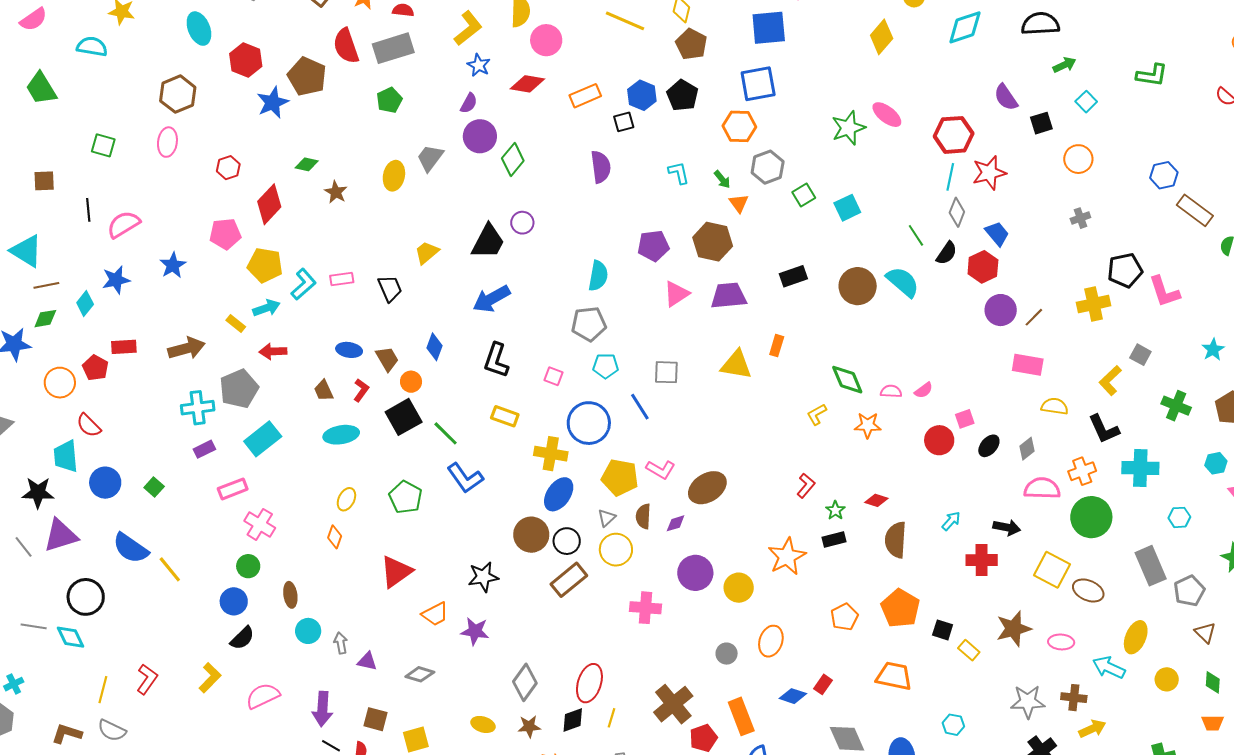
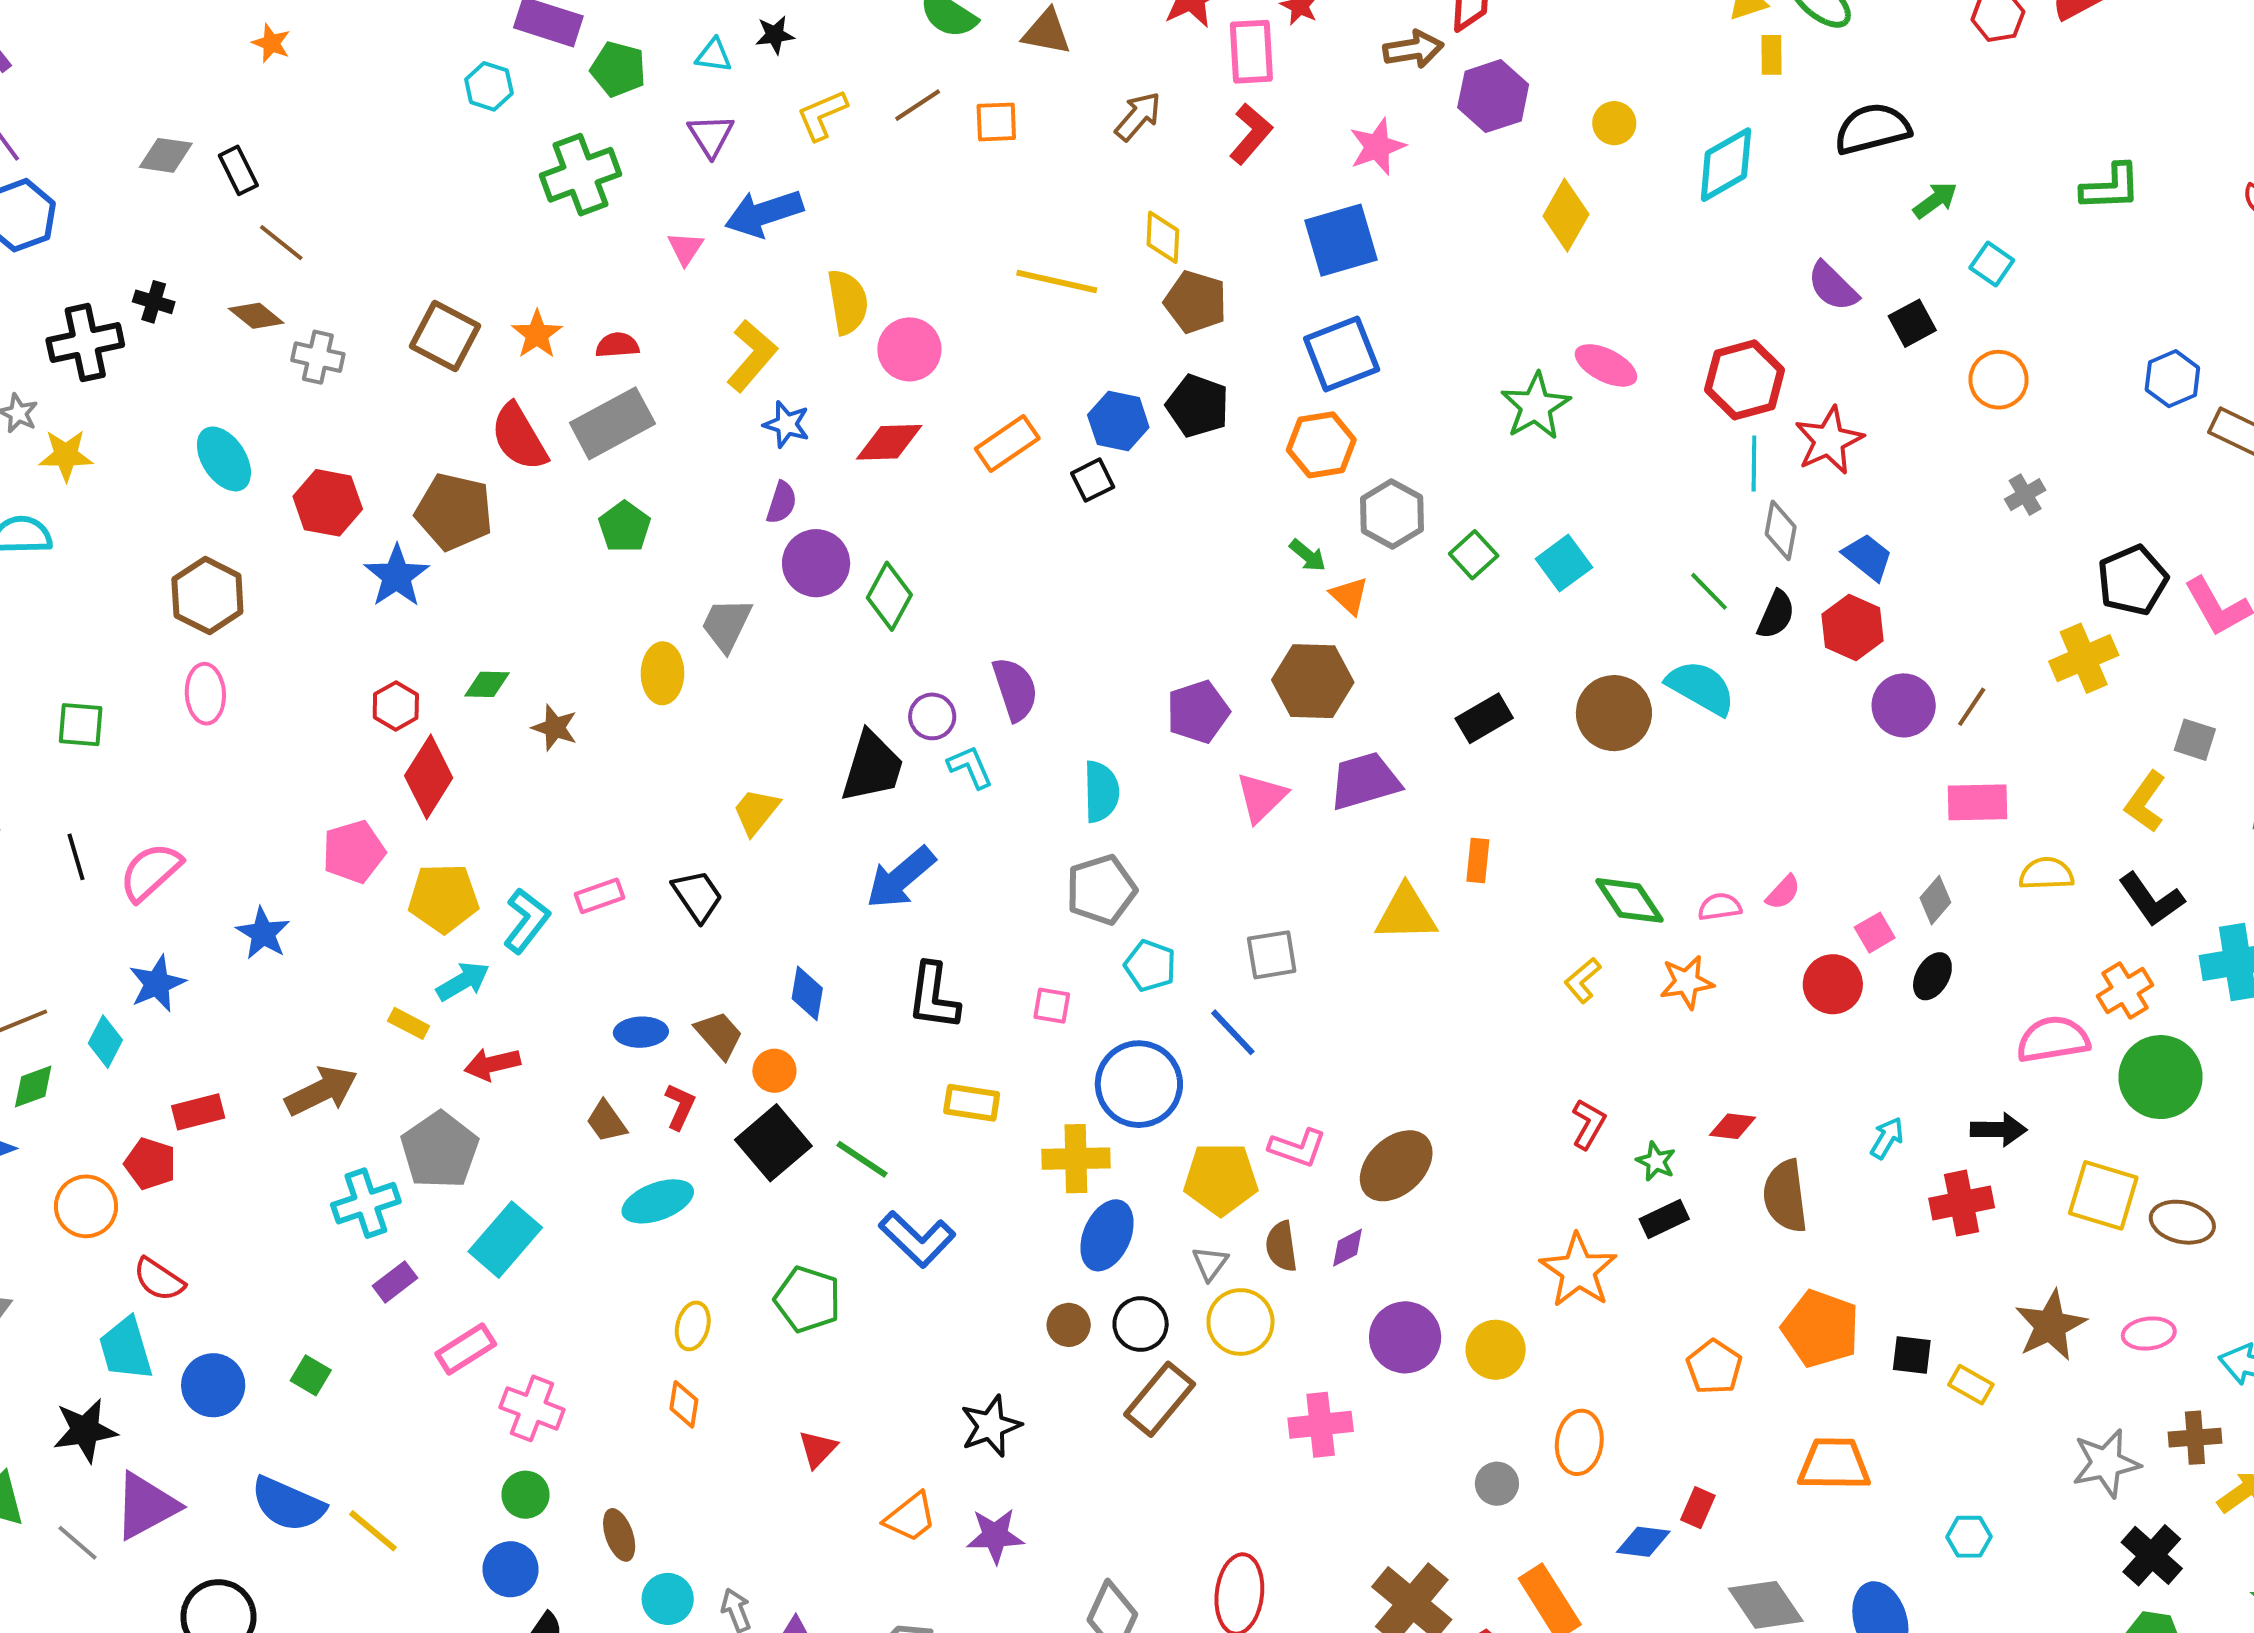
purple semicircle: (601, 167) -> (1015, 689), moved
red hexagon: (228, 168) -> (396, 706), moved
cyan L-shape: (679, 173) -> (970, 767), moved
cyan pentagon: (606, 366) -> (1150, 966), turned 30
gray diamond: (1027, 449) -> (1935, 900), moved
brown circle: (531, 535) -> (1069, 1325), size x0.6
red triangle: (396, 572) -> (818, 1449), size x0.6

